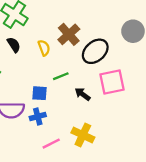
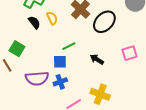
yellow semicircle: (44, 48) -> (52, 18), moved
green line: (61, 76) -> (69, 46), moved
pink square: (112, 82) -> (130, 53), moved, size x0.7

